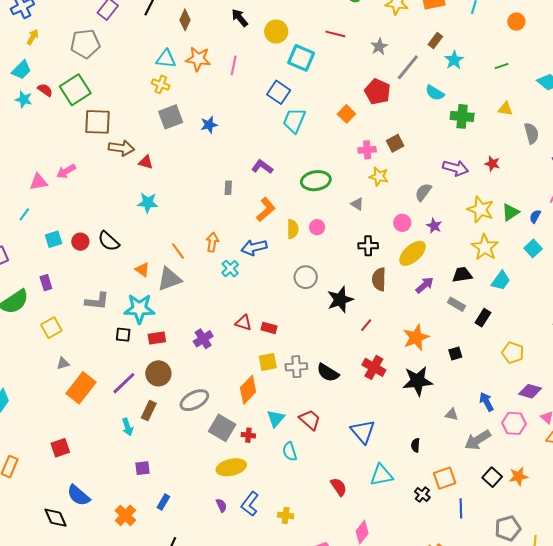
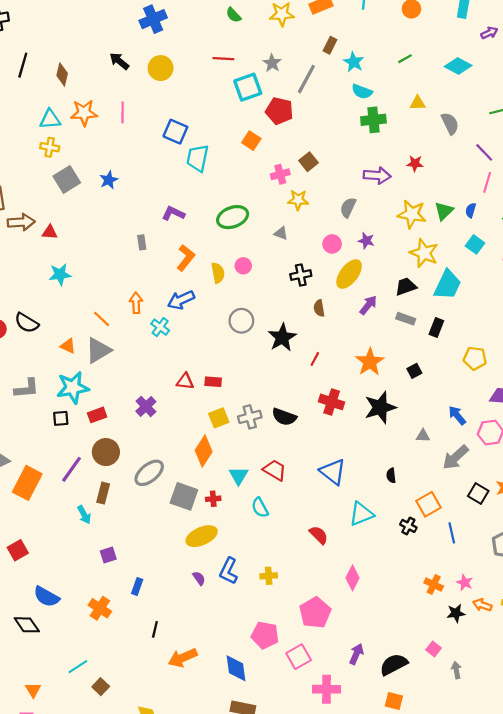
cyan square: (301, 58) -> (248, 87), moved, turned -32
cyan semicircle: (435, 93) -> (362, 92), moved
brown semicircle: (379, 279) -> (319, 308), size x0.7
cyan trapezoid: (501, 281) -> (448, 285), size x1.4

